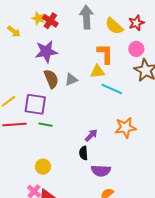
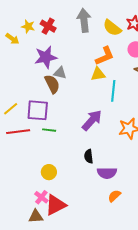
yellow star: (38, 18) -> (28, 26), moved
orange L-shape: (105, 54) -> (105, 56), turned 70
gray triangle: (71, 80) -> (60, 73), moved, turned 40
cyan line: (112, 89) -> (113, 91), turned 75
purple arrow: (91, 135) -> (92, 120), moved, size x1.6

